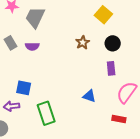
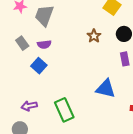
blue square: (24, 88) -> (39, 66), moved, turned 35
blue triangle: (89, 96) -> (106, 89), size x1.5

